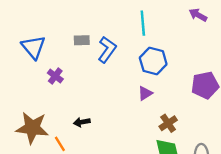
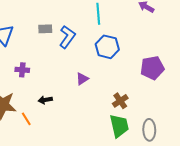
purple cross: (55, 76) -> (22, 70), moved, turned -32
purple triangle: (145, 93) -> (82, 79), moved

